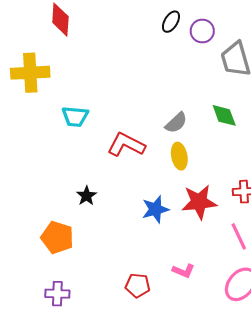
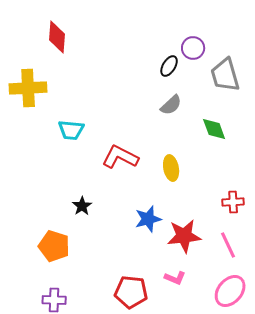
black ellipse: (171, 22) -> (169, 66), moved
gray semicircle: (176, 123) -> (171, 105), moved
red star: (199, 202) -> (184, 236), moved
red pentagon: (138, 285) -> (131, 292), size x1.4

